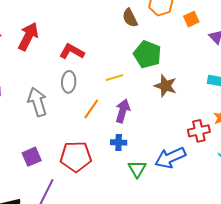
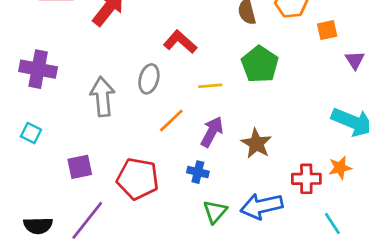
red L-shape: (72, 51) -> (180, 42), moved
brown star: (165, 86) -> (256, 144), moved

